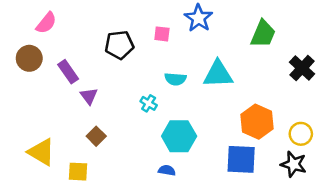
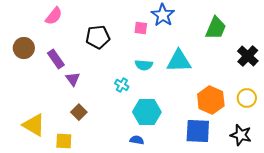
pink semicircle: (46, 23) -> (54, 16), moved
pink square: (162, 34) -> (141, 28), moved
yellow circle: (301, 134) -> (247, 98), moved

